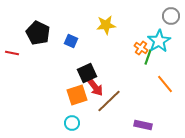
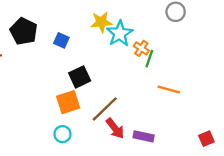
cyan star: (159, 41) -> (120, 34), moved
orange line: (165, 84) -> (169, 90), turned -36
red arrow: (95, 87) -> (115, 128), moved

